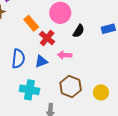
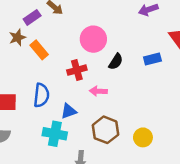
orange rectangle: (31, 23) -> (39, 50), moved
red cross: (47, 38) -> (77, 70), turned 35
blue triangle: (41, 61) -> (69, 111), moved

